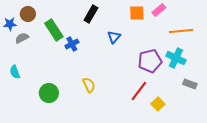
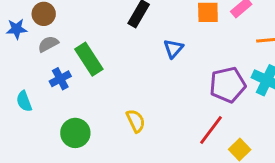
green rectangle: (54, 30) -> (89, 59), moved
gray semicircle: (22, 38) -> (48, 44), moved
blue cross: (72, 44) -> (60, 79), moved

